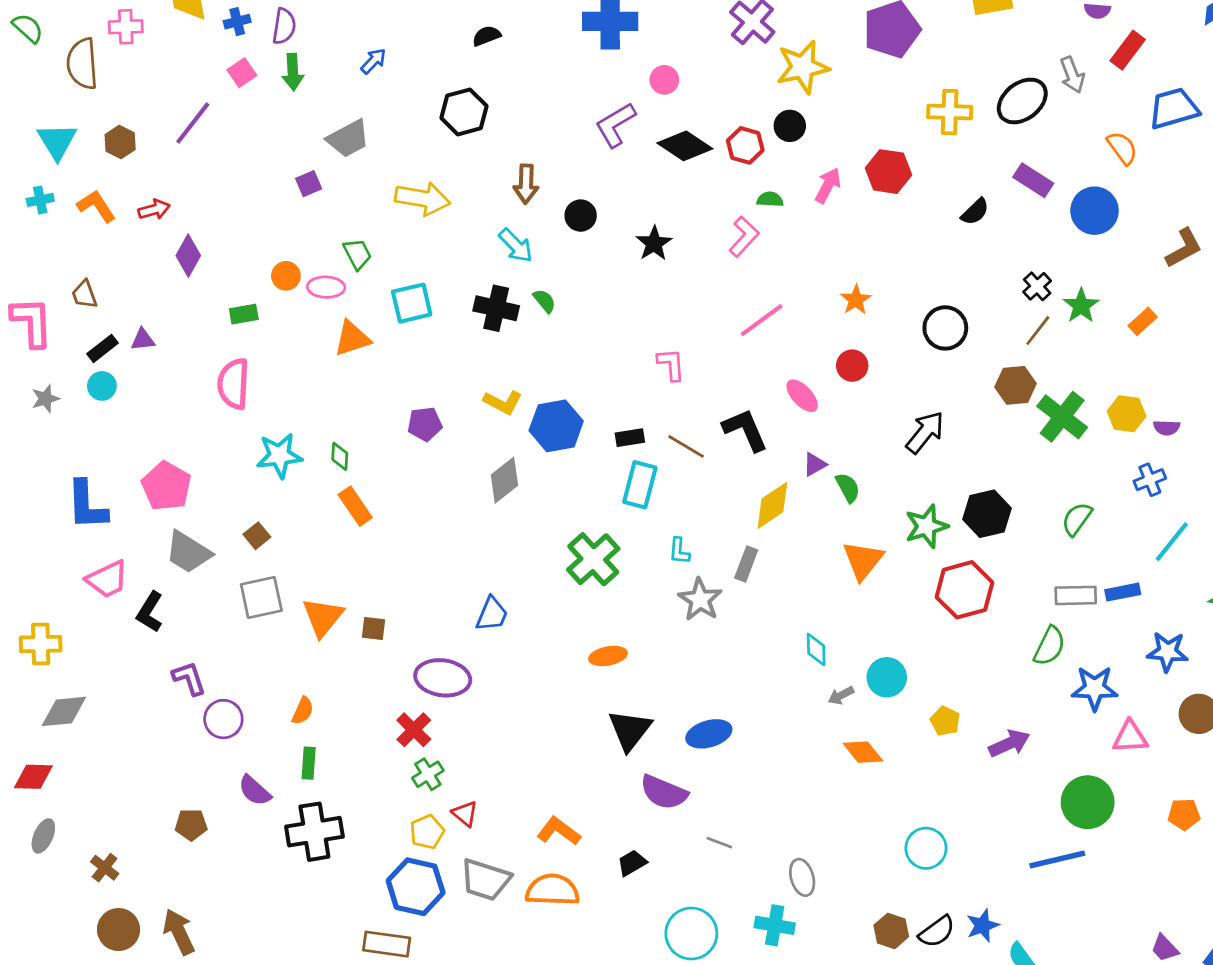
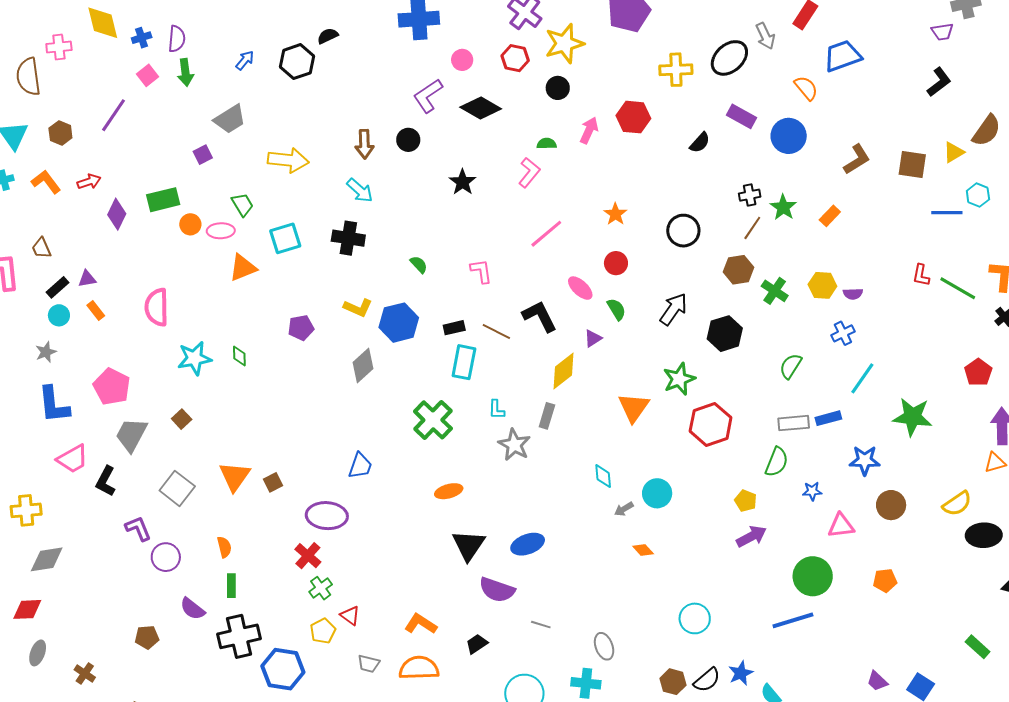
black hexagon: (464, 112) -> (297, 62), moved
red hexagon: (745, 145) -> (515, 58), moved
black circle: (581, 216) -> (408, 140), moved
black cross: (1037, 286) -> (750, 195), turned 35
green semicircle: (545, 301) -> (419, 264), moved
green rectangle: (244, 314) -> (163, 200), moved, size x1.5
gray star: (45, 399) -> (46, 352), moved
green cross: (1062, 417) -> (775, 291), size x0.7
green semicircle: (848, 488) -> (616, 309), moved
orange rectangle: (355, 506) -> (96, 310), moved, size x0.7
black hexagon: (987, 514) -> (725, 334), moved
gray trapezoid: (188, 552) -> (131, 435), turned 90
gray square: (261, 597) -> (177, 488), moved, turned -36
brown square: (374, 629) -> (273, 482), turned -30
blue star: (1095, 688) -> (812, 491), size x0.6
orange semicircle: (303, 711) -> (224, 547), turned -35
yellow pentagon: (945, 721) -> (746, 501), moved
orange diamond: (863, 752) -> (643, 550), size x0.7
gray trapezoid: (485, 880) -> (369, 664), size x0.6
blue hexagon: (416, 887) -> (283, 669), moved

